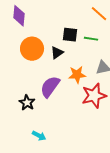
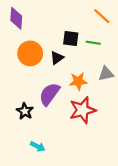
red star: (94, 96) -> (83, 110), moved

